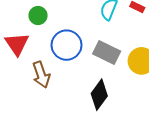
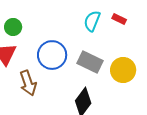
green circle: (38, 15) -> (13, 27), moved

